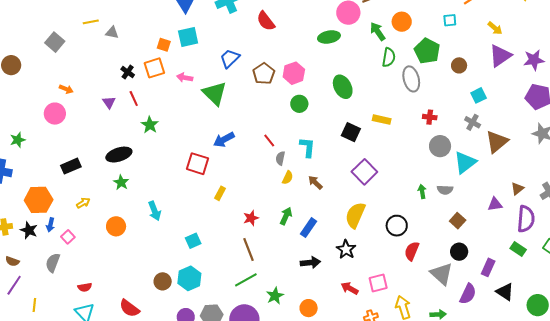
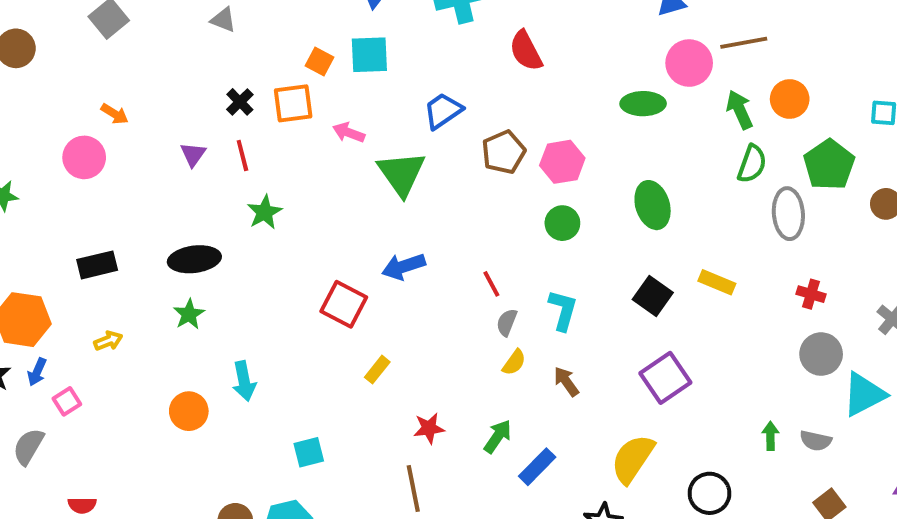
orange circle: (116, 226) -> (189, 411), moved

